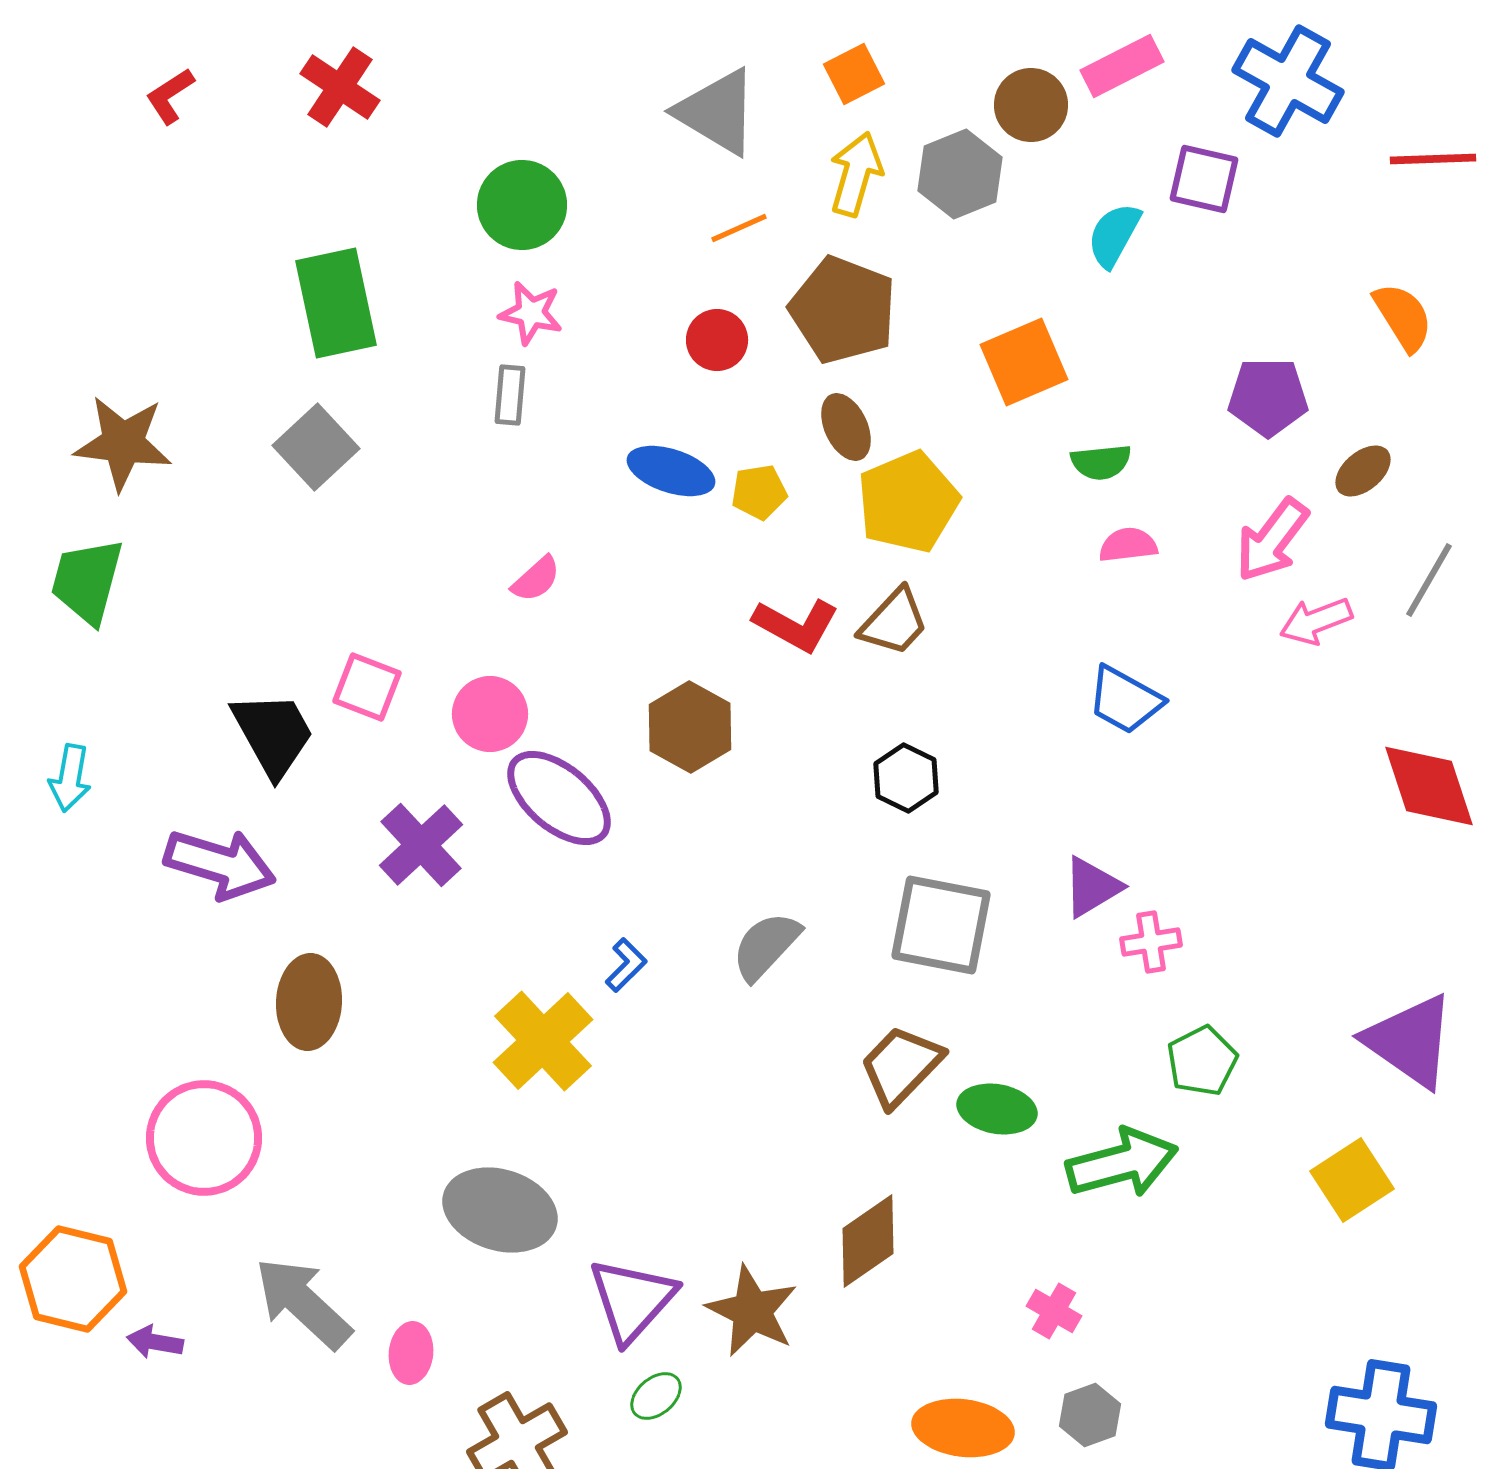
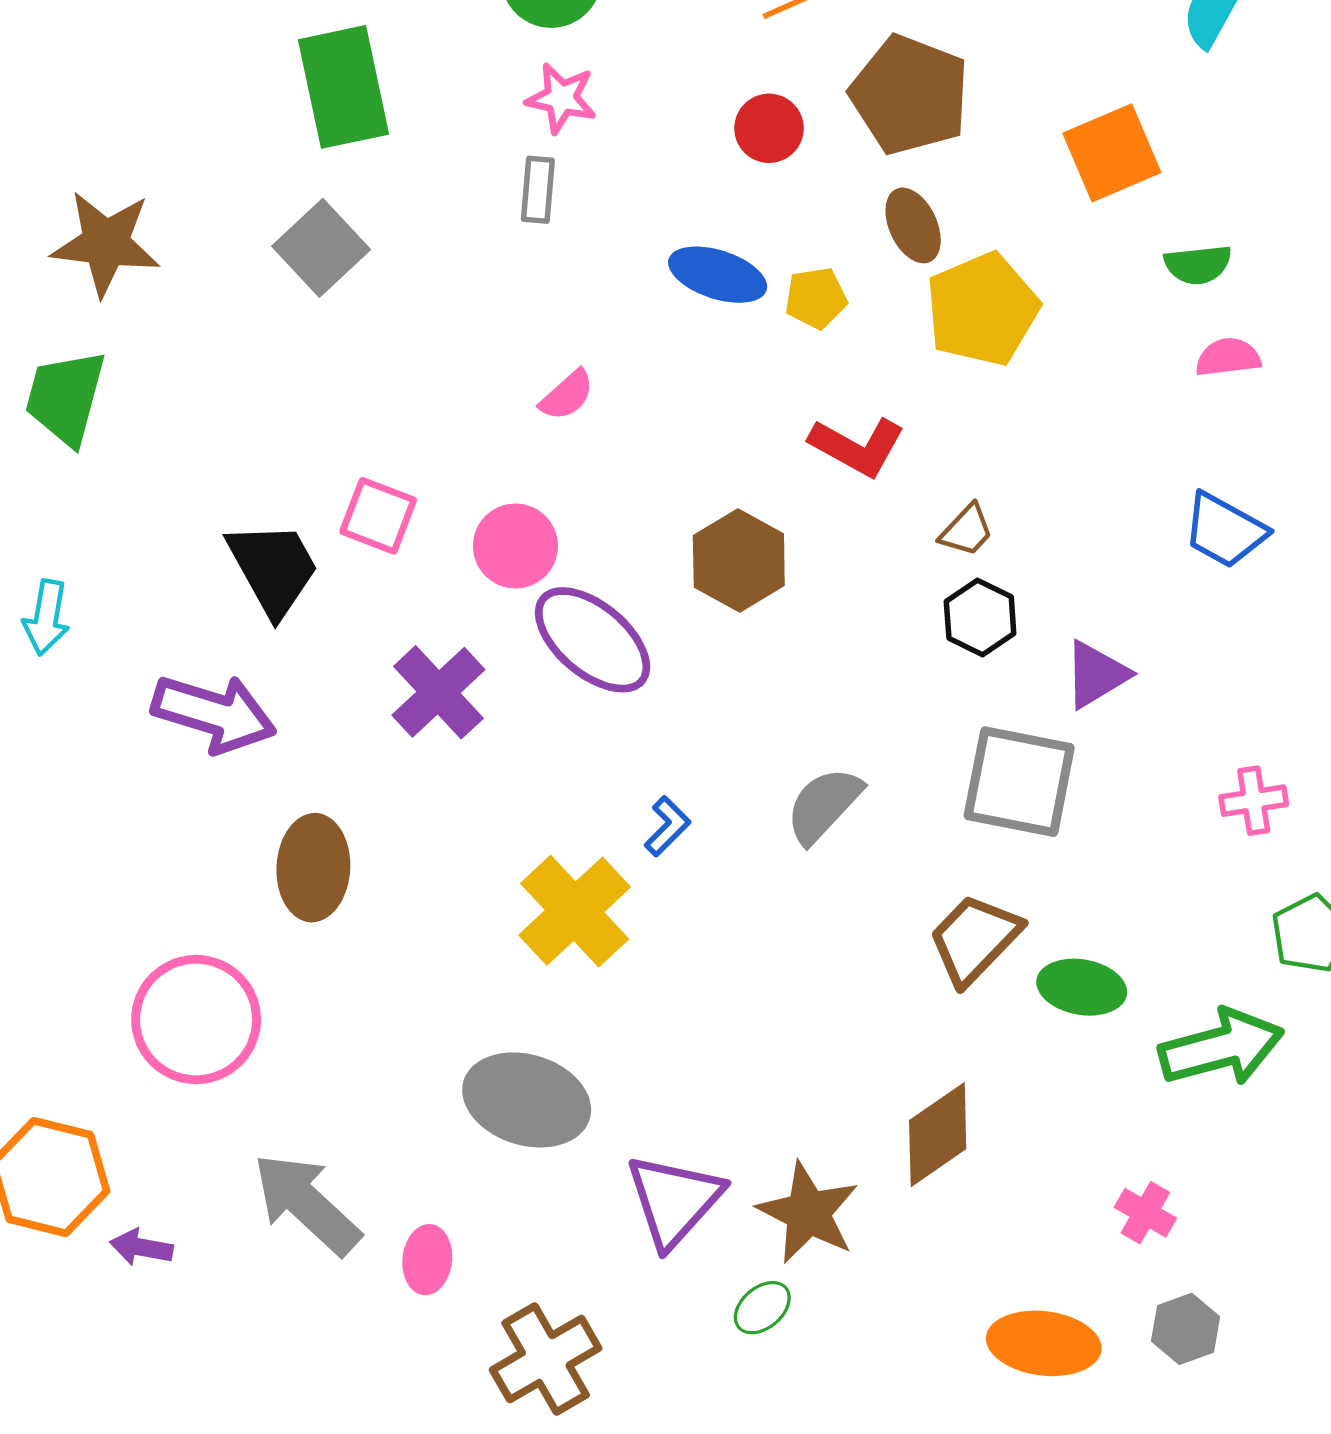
brown trapezoid: (894, 622) -> (967, 530), moved, size x0.7
purple triangle: (1092, 887) -> (1096, 674), moved
green ellipse: (656, 1396) -> (762, 1308), moved

